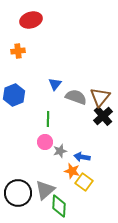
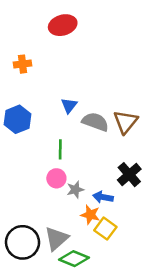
red ellipse: (31, 20) -> (63, 25), moved
black cross: (103, 116) -> (129, 175), moved
green diamond: (59, 206) -> (74, 259), turned -70

